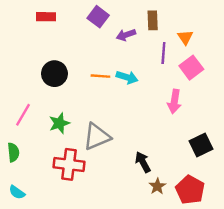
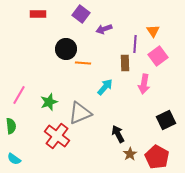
brown rectangle: (153, 20) -> (125, 63), moved
black circle: (54, 74) -> (66, 49), moved
cyan arrow: (127, 77) -> (105, 87), moved, turned -66
red cross: (69, 164) -> (57, 136), turned 30

